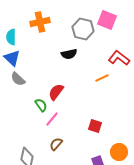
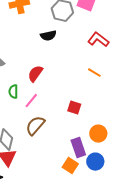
orange line: (102, 78) -> (94, 73), moved, turned 56
green semicircle: (41, 105) -> (13, 92), moved, turned -144
brown semicircle: (56, 144) -> (35, 126), size x1.5

